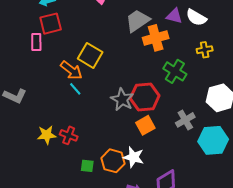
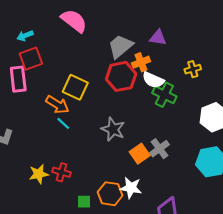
white semicircle: (196, 18) -> (153, 80), moved
orange cross: (156, 38) -> (141, 62), size x0.7
pink rectangle: (36, 42) -> (18, 79), size x1.4
red hexagon: (145, 97) -> (121, 76), moved
gray cross: (185, 120) -> (159, 149), moved

